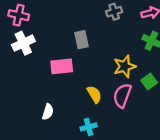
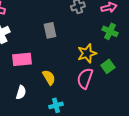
pink rectangle: (62, 66) -> (22, 59), moved
yellow semicircle: (94, 94) -> (49, 77), moved

